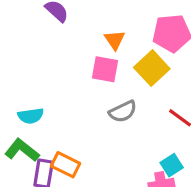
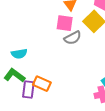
gray semicircle: (123, 112) -> (73, 38), moved

